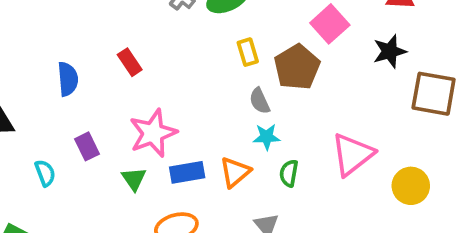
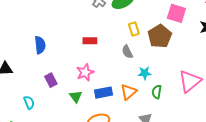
pink square: (330, 24) -> (176, 13), turned -30
red rectangle: (130, 62) -> (90, 41), moved, turned -56
gray semicircle: (260, 101) -> (127, 52), moved
pink star: (153, 133) -> (85, 72), size x0.7
cyan semicircle: (45, 173) -> (29, 102), moved

